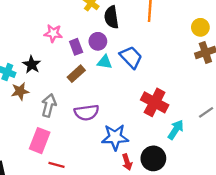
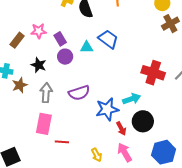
purple circle: (98, 41) -> (65, 57), moved
black star: (32, 65) -> (39, 65), moved
brown rectangle: (76, 74) -> (17, 40), moved
red cross: (155, 102) -> (153, 73), moved
cyan arrow: (176, 130) -> (132, 99), moved, turned 48

